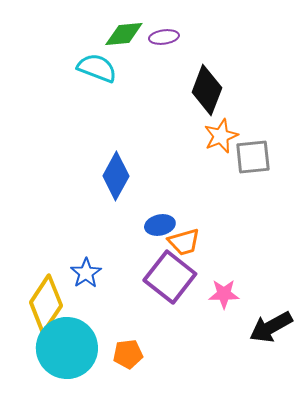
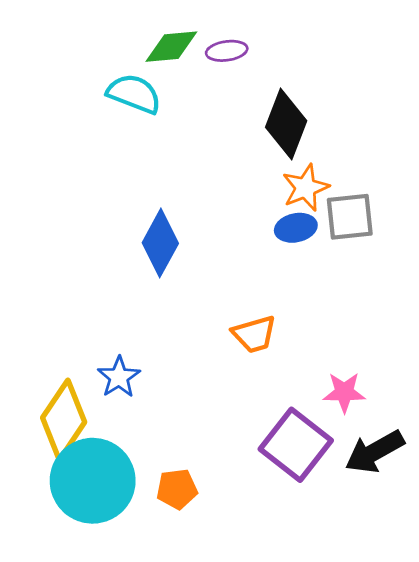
blue ellipse: (160, 225) -> (296, 228), moved
purple square: (170, 277) -> (296, 445), moved
pink star: (224, 294) -> (344, 392), moved

